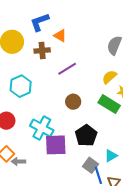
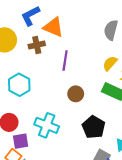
orange triangle: (60, 36) -> (53, 27), size x1.5
purple line: (67, 69) -> (65, 60), turned -42
purple square: (56, 145) -> (21, 141), moved, size x0.7

